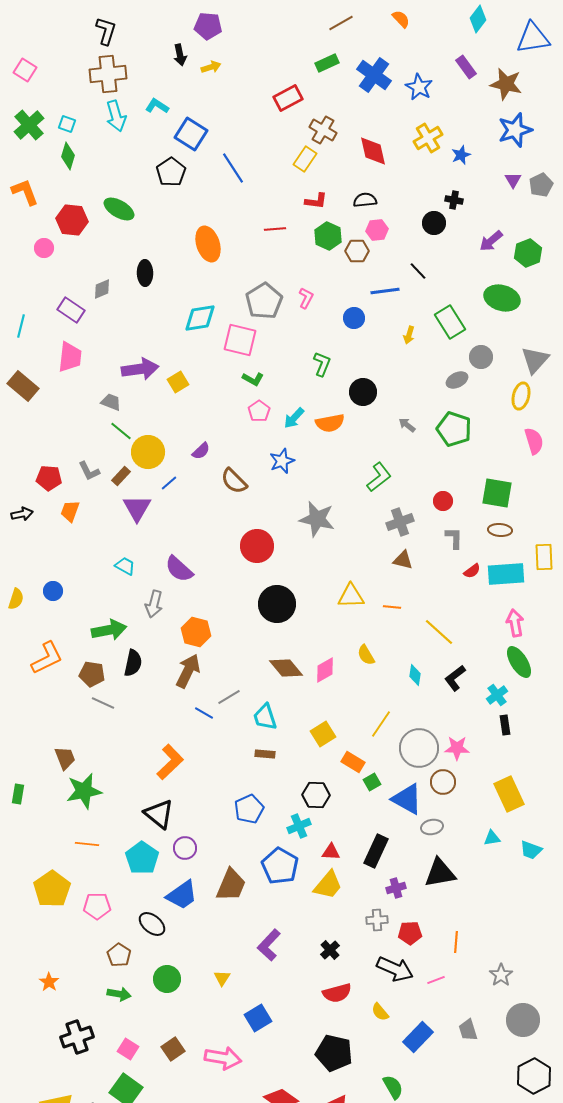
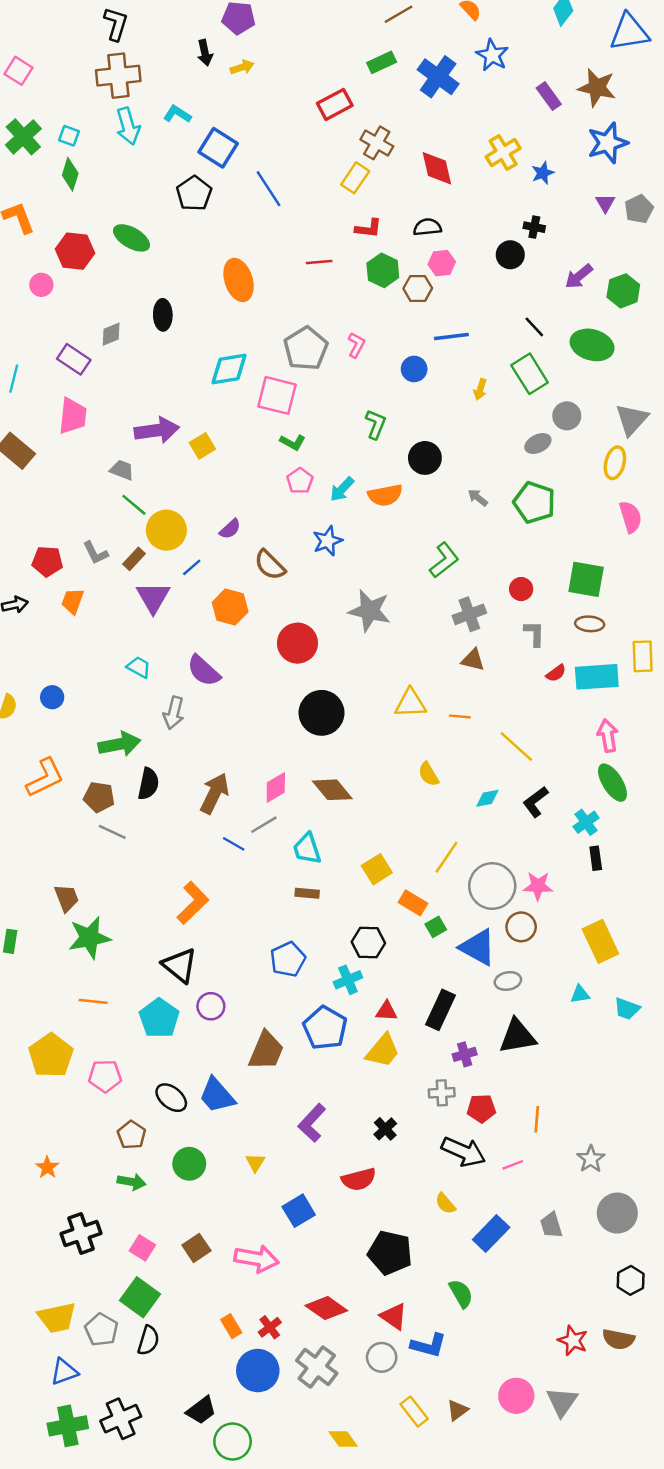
purple rectangle: (466, 67) -> (549, 96), moved
blue star: (419, 87) -> (492, 55), moved
black line: (418, 271) -> (534, 327), moved
orange hexagon: (196, 632) -> (230, 607), moved
pink diamond: (325, 670) -> (276, 787), moved
cyan diamond: (415, 675) -> (487, 798), turned 70
blue trapezoid: (182, 895) -> (217, 1095), moved, turned 84
red semicircle: (337, 993) -> (359, 1179), moved
black hexagon: (534, 1076) -> (631, 1280), size x0.7

